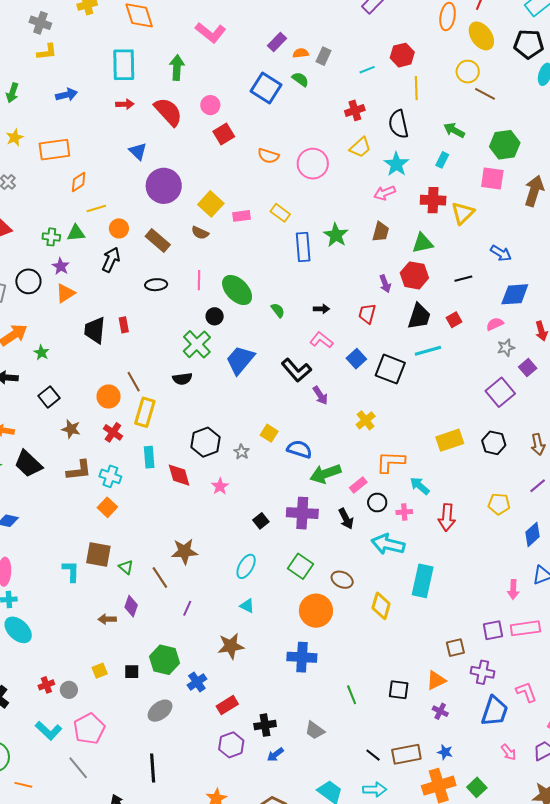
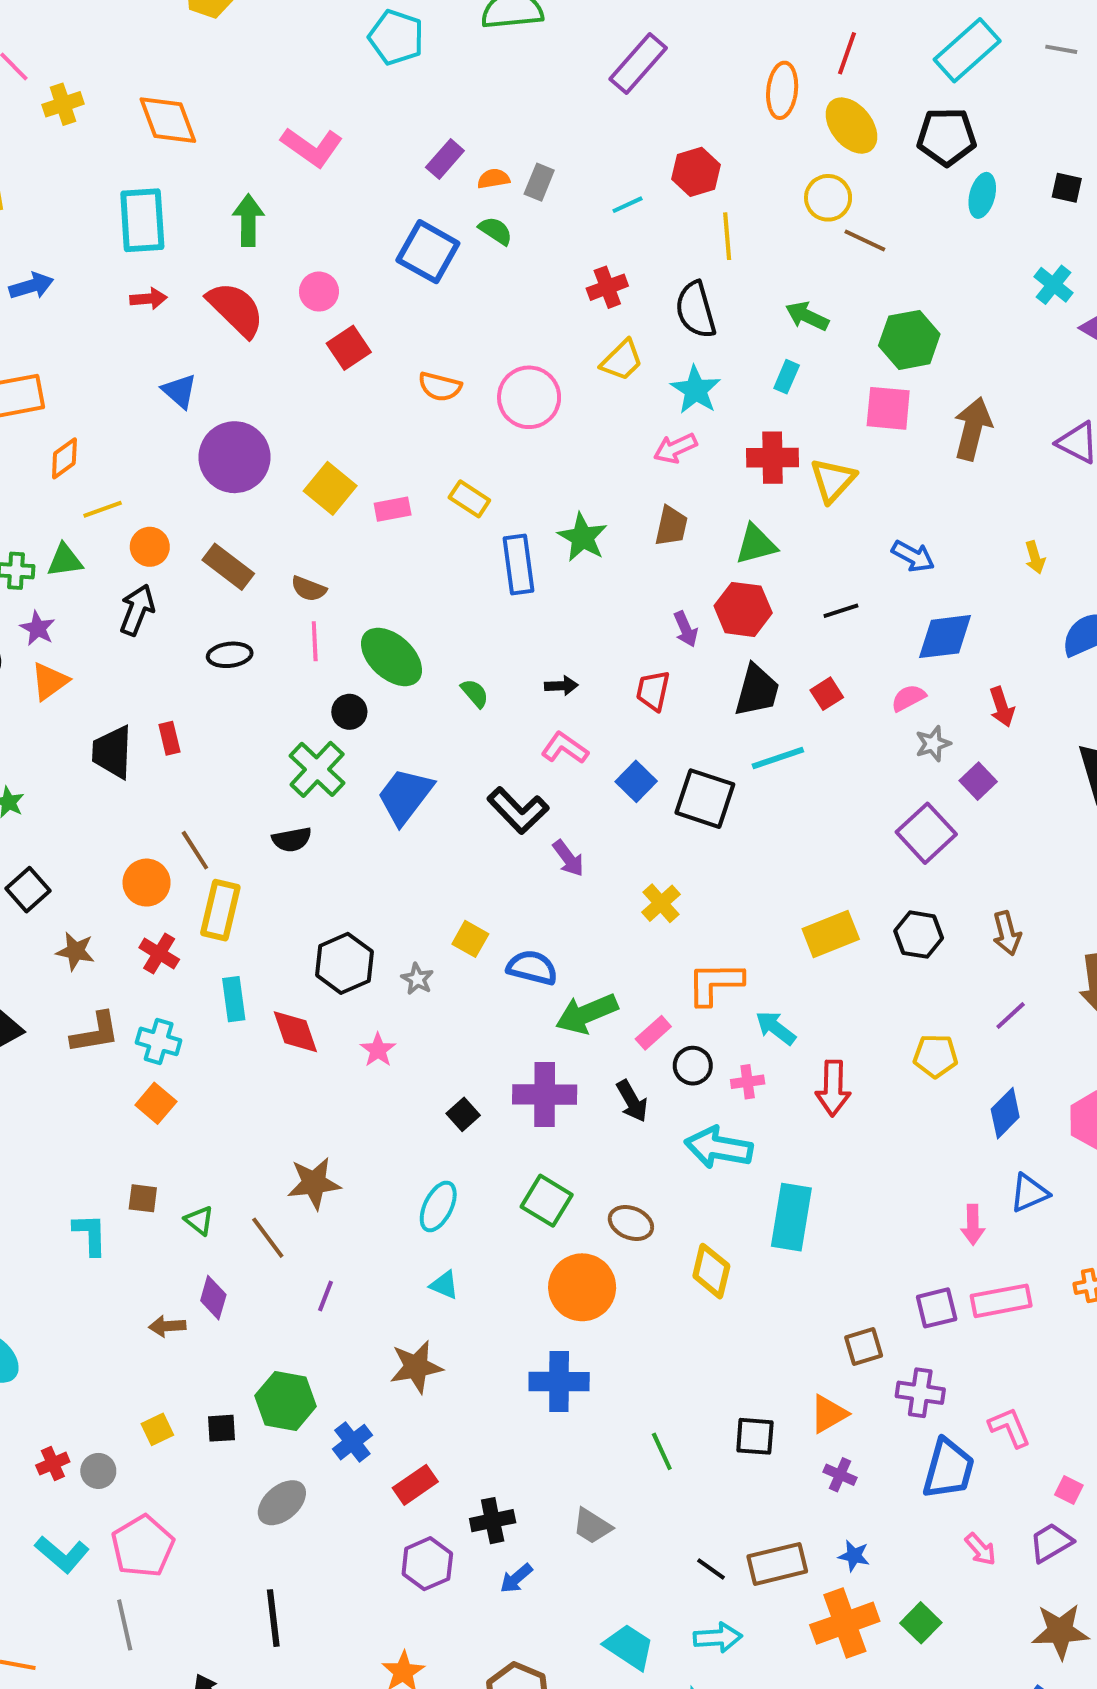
brown semicircle: (200, 233) -> (309, 589), moved
brown square: (98, 554) -> (143, 1198), size x0.6
gray line: (78, 768) -> (125, 1625), turned 30

